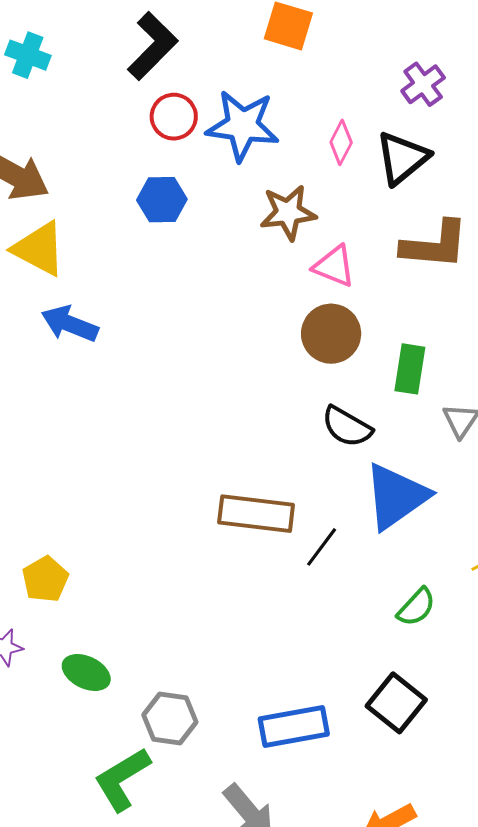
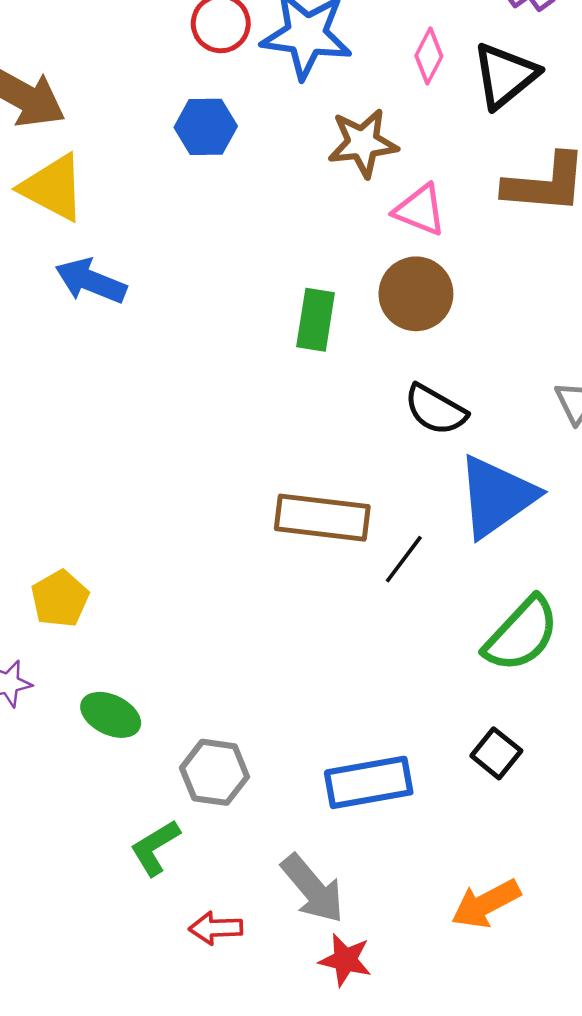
green rectangle: (410, 369) -> (316, 320), moved
green semicircle: (416, 607) -> (521, 634), size x1.6
black square: (396, 703) -> (496, 753), size x0.7
green L-shape: (122, 779) -> (155, 848), size x0.7

